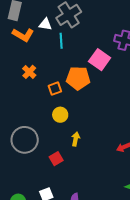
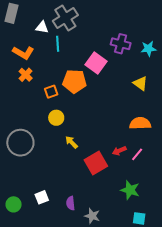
orange L-shape: (23, 35) -> (23, 53), moved
yellow arrow: (76, 139) -> (71, 142), turned -56
red square: (56, 159) -> (96, 163), moved, size x1.6

